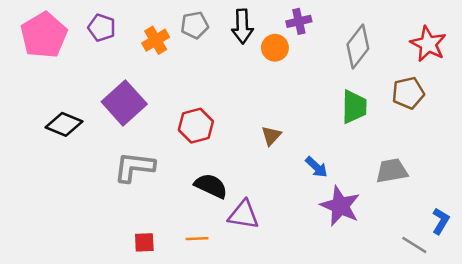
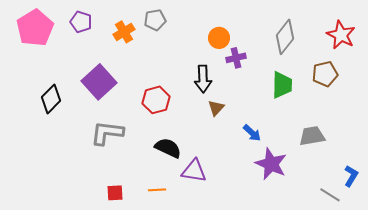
purple cross: (299, 21) -> (236, 58), moved
black arrow: (242, 26) -> (203, 79), moved
black diamond: (64, 124) -> (51, 99), turned -68

